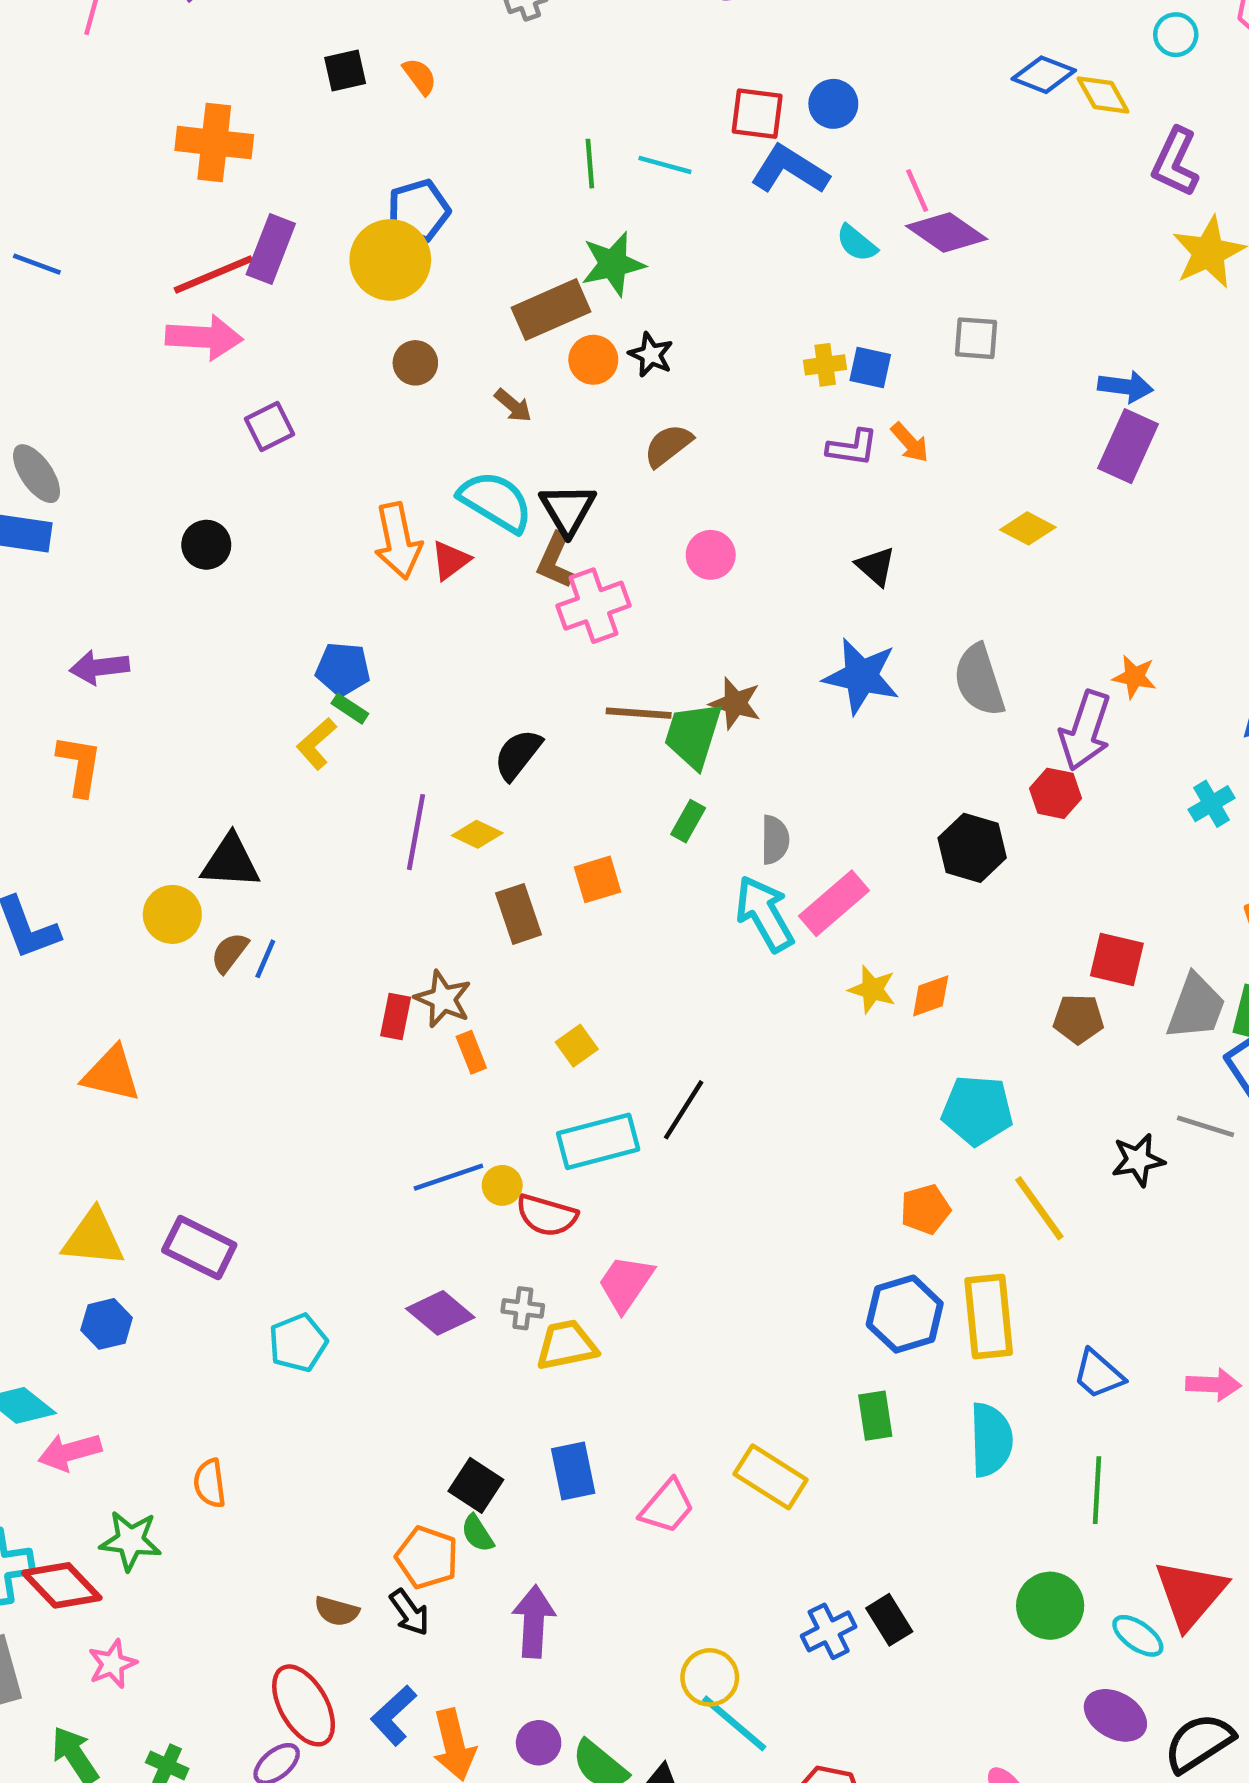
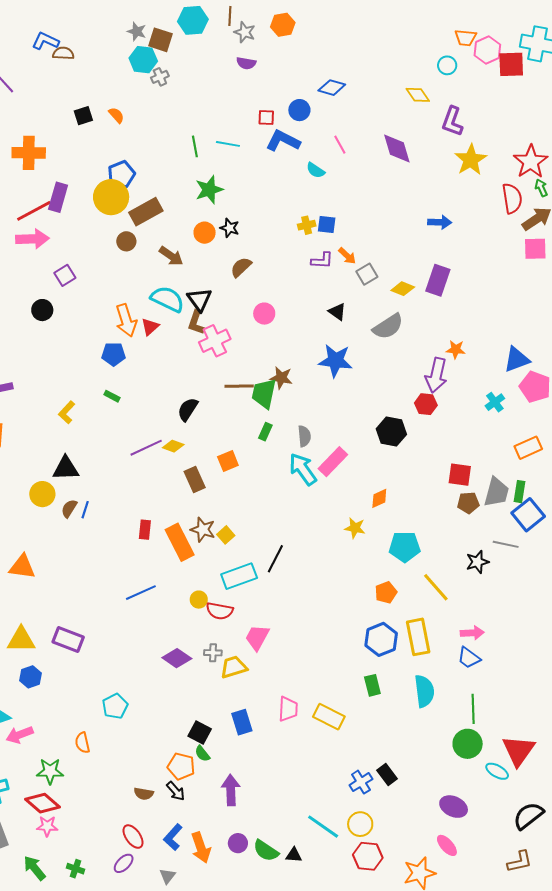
blue diamond: (1044, 75) -> (332, 88), moved
red square: (757, 114) -> (266, 118), size x0.7
purple diamond: (947, 233) -> (397, 149), moved, turned 44
brown rectangle: (551, 310) -> (146, 212), moved
gray square: (976, 338) -> (367, 274), moved, turned -30
brown arrow: (513, 406) -> (171, 256), size x1.4
purple rectangle: (1128, 446) -> (438, 280), moved
black circle: (206, 545) -> (42, 310), moved
blue pentagon: (343, 669) -> (114, 354), moved
gray semicircle: (979, 680) -> (388, 326), moved, turned -100
yellow L-shape: (316, 744) -> (67, 412), moved
purple line: (416, 832) -> (146, 448), turned 60
yellow star: (872, 989) -> (355, 528), moved
brown star: (443, 999) -> (203, 530), moved
brown pentagon: (1078, 1019) -> (468, 503), moved
orange rectangle: (471, 1052) -> (180, 542), size x2.0
blue line: (448, 1177) -> (141, 593), moved
cyan pentagon: (298, 1343) -> (115, 706), moved
pink arrow: (1213, 1385) -> (472, 633), moved
pink trapezoid: (667, 1506) -> (288, 709), moved, turned -32
red diamond: (62, 1585) -> (43, 803), moved
green circle: (1050, 1606) -> (468, 744), moved
pink star: (112, 1664) -> (47, 826), turned 30
yellow circle: (710, 1677) -> (360, 824), moved
red ellipse: (304, 1705) -> (133, 837), size x0.7
purple ellipse: (1115, 1715) -> (454, 807), moved

